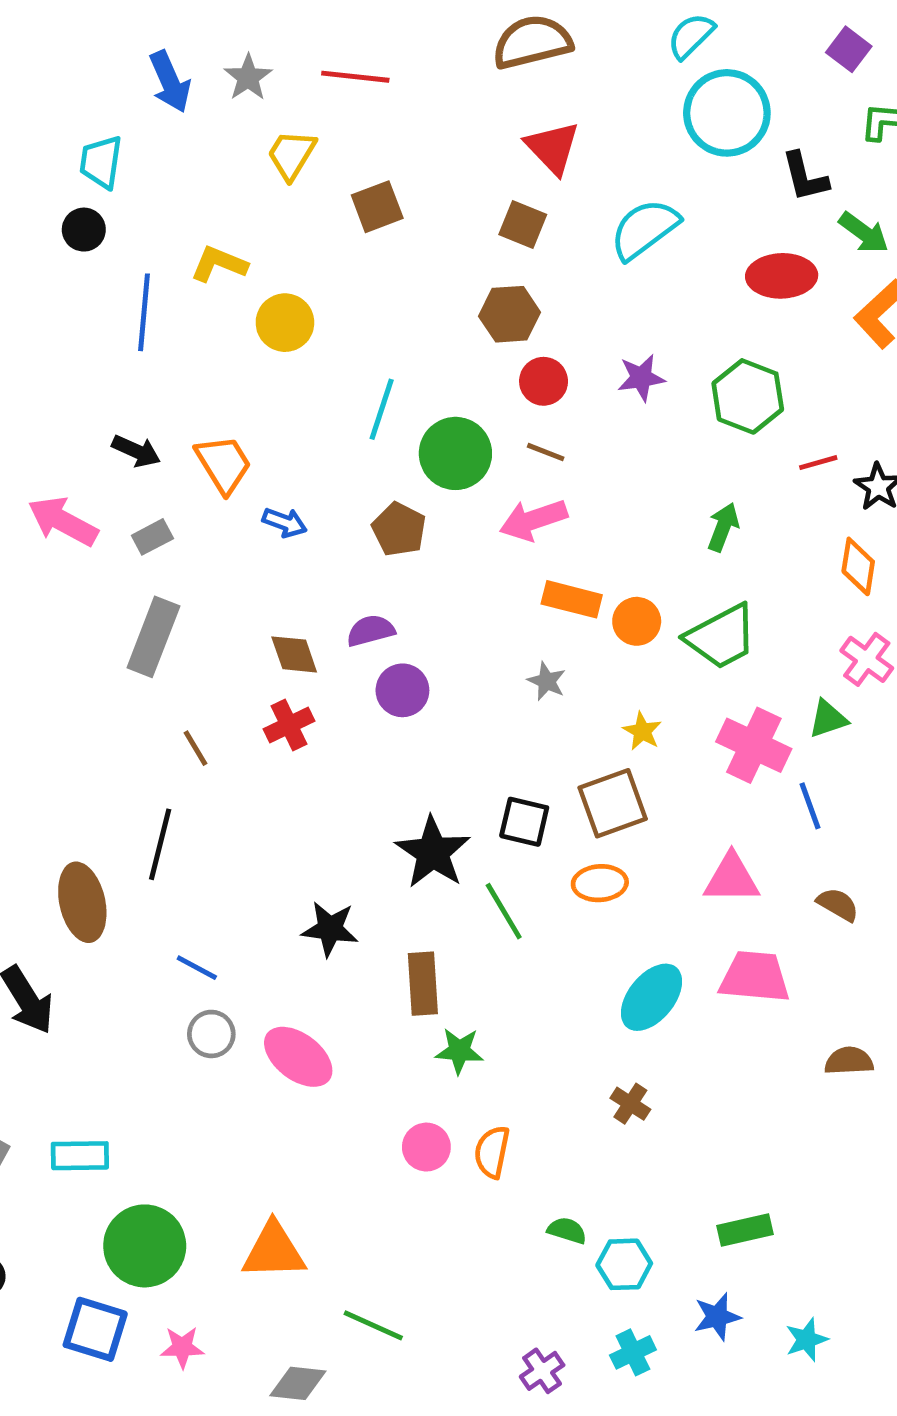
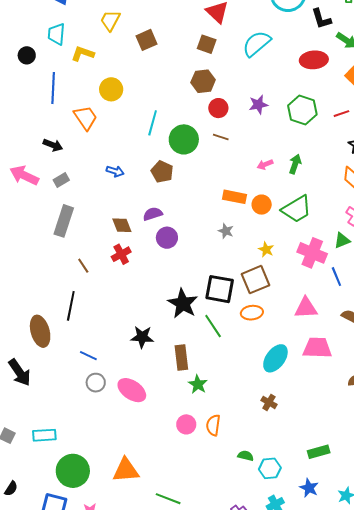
cyan trapezoid: (101, 162) -> (56, 34), moved
yellow L-shape: (219, 264) -> (83, 54), moved
red line: (818, 463) -> (341, 114), moved
orange trapezoid: (223, 464) -> (85, 118), moved
pink arrow: (533, 520) -> (265, 164), moved, size x0.6
black square: (524, 822) -> (220, 289), size x1.4
green star: (459, 1051) -> (198, 384), turned 30
blue star: (717, 1317) -> (309, 488), turned -30

